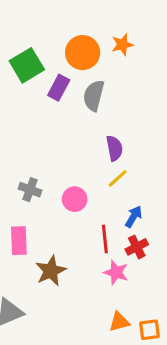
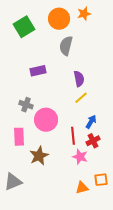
purple rectangle: (59, 88) -> (38, 71), moved, turned 49
pink circle: (75, 199) -> (46, 120), moved, size x1.5
orange square: (149, 330) -> (101, 180), moved

